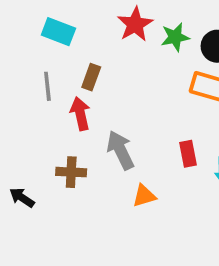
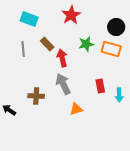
green star: (175, 37) -> (86, 44), moved
brown rectangle: (91, 77) -> (47, 44), turned -64
red arrow: (80, 114) -> (62, 58), moved

